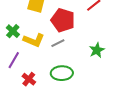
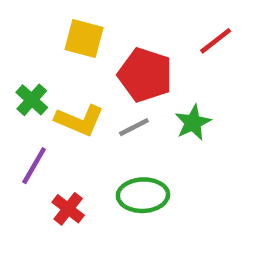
green star: (97, 50) -> (193, 123), moved

